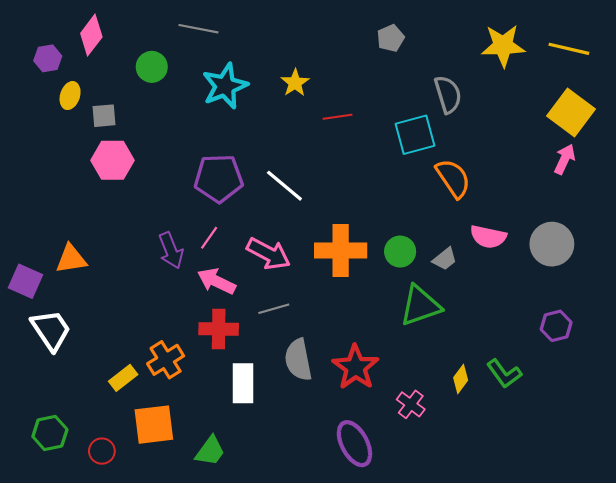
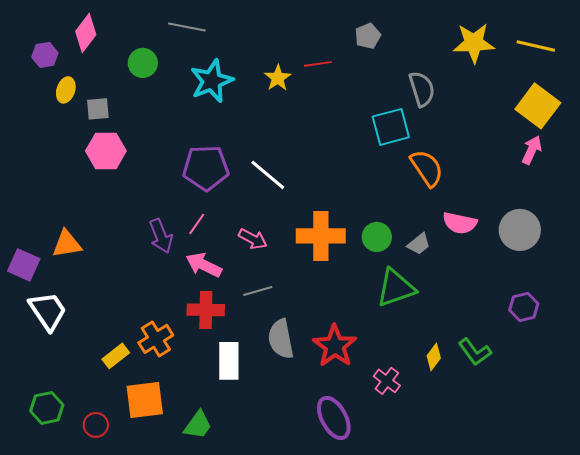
red line: (337, 117) -> (318, 64), moved
pink arrow: (269, 254) -> (253, 239), size x0.7

